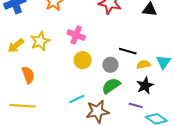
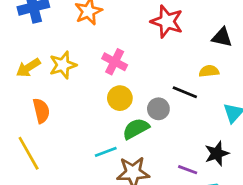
yellow semicircle: (143, 65) -> (209, 71), moved
green semicircle: (111, 86) -> (136, 129), moved
black star: (145, 86) -> (217, 153), moved
yellow line: (23, 106) -> (29, 153), turned 50

